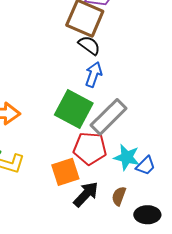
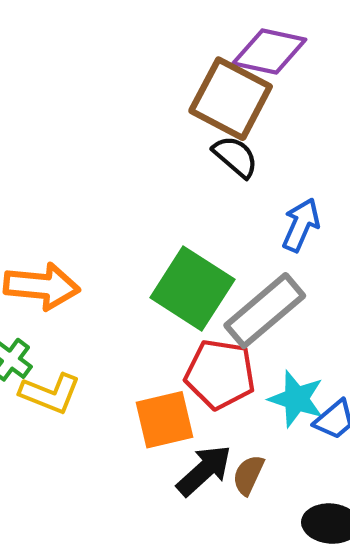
blue arrow: (94, 74) -> (301, 225), moved
brown semicircle: (119, 196) -> (248, 475), moved

